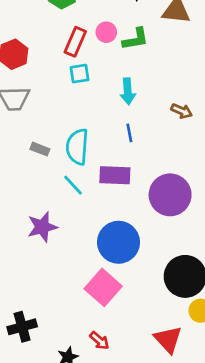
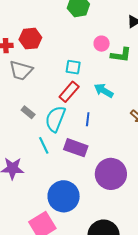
red rectangle: (75, 42) -> (69, 92), moved
cyan arrow: (128, 91) -> (104, 91), turned 108
blue line: (129, 133) -> (88, 119), moved

